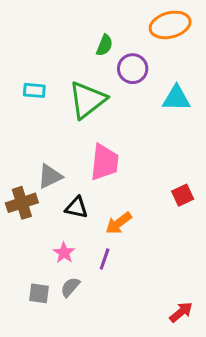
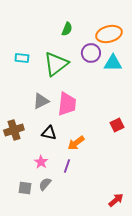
orange ellipse: (170, 25) -> (109, 34), moved
purple circle: (133, 69) -> (91, 53), moved
gray triangle: (50, 176) -> (41, 101), moved

